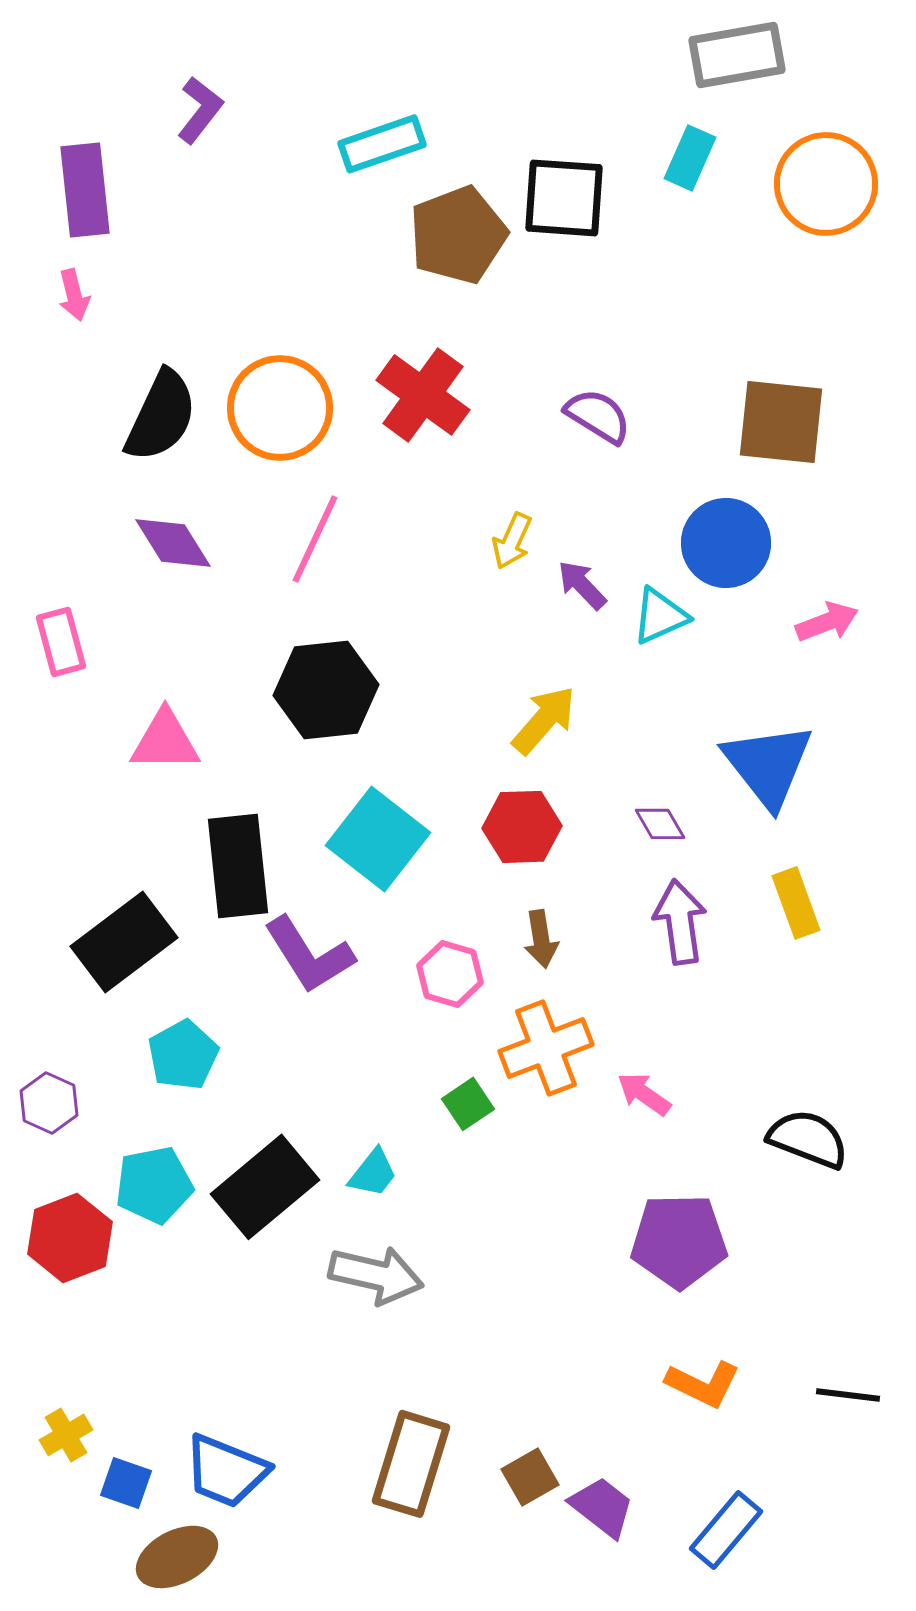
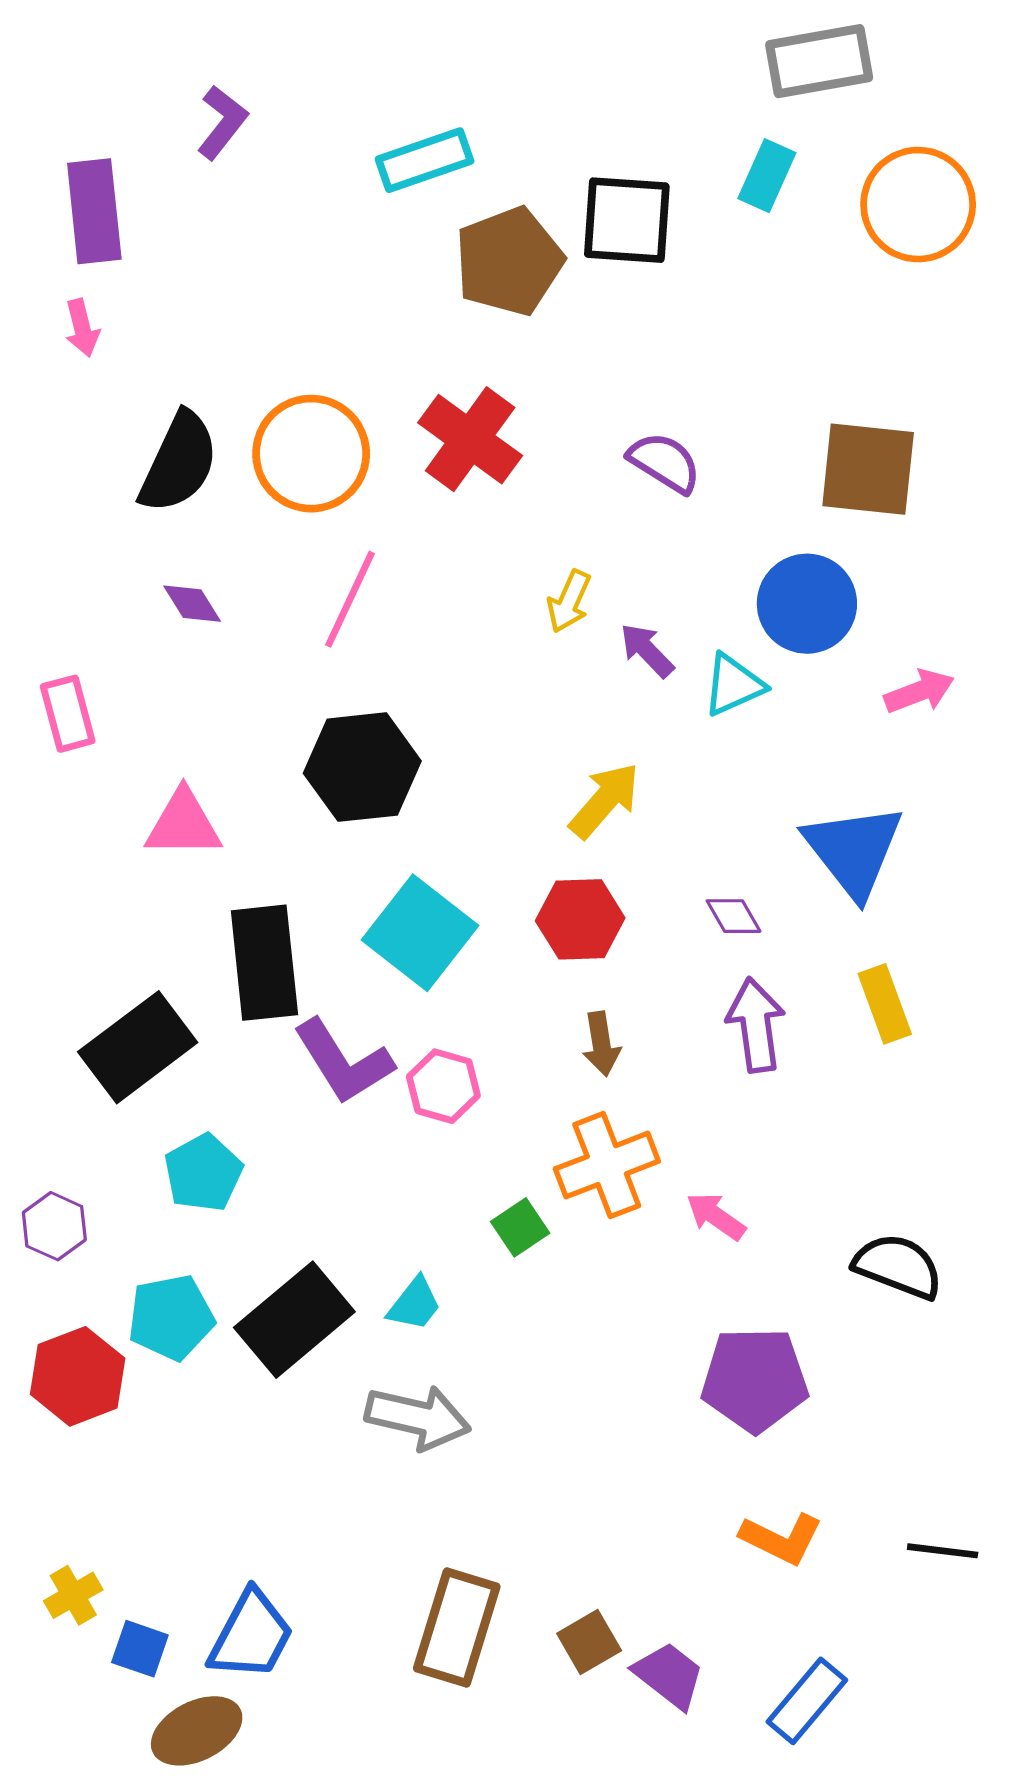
purple diamond: (173, 543) -> (192, 604), size x0.7
pink hexagon: (450, 974) -> (443, 1086), moved
blue trapezoid: (226, 1471) -> (251, 1635), turned -84

